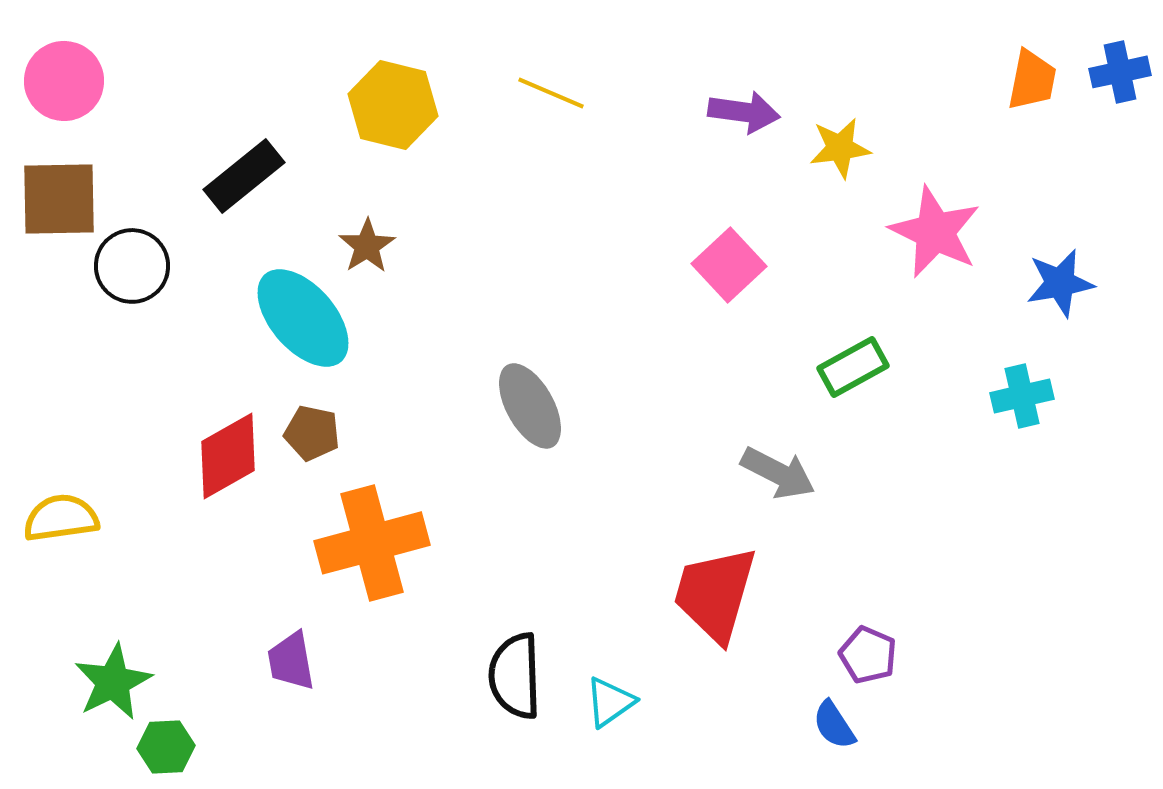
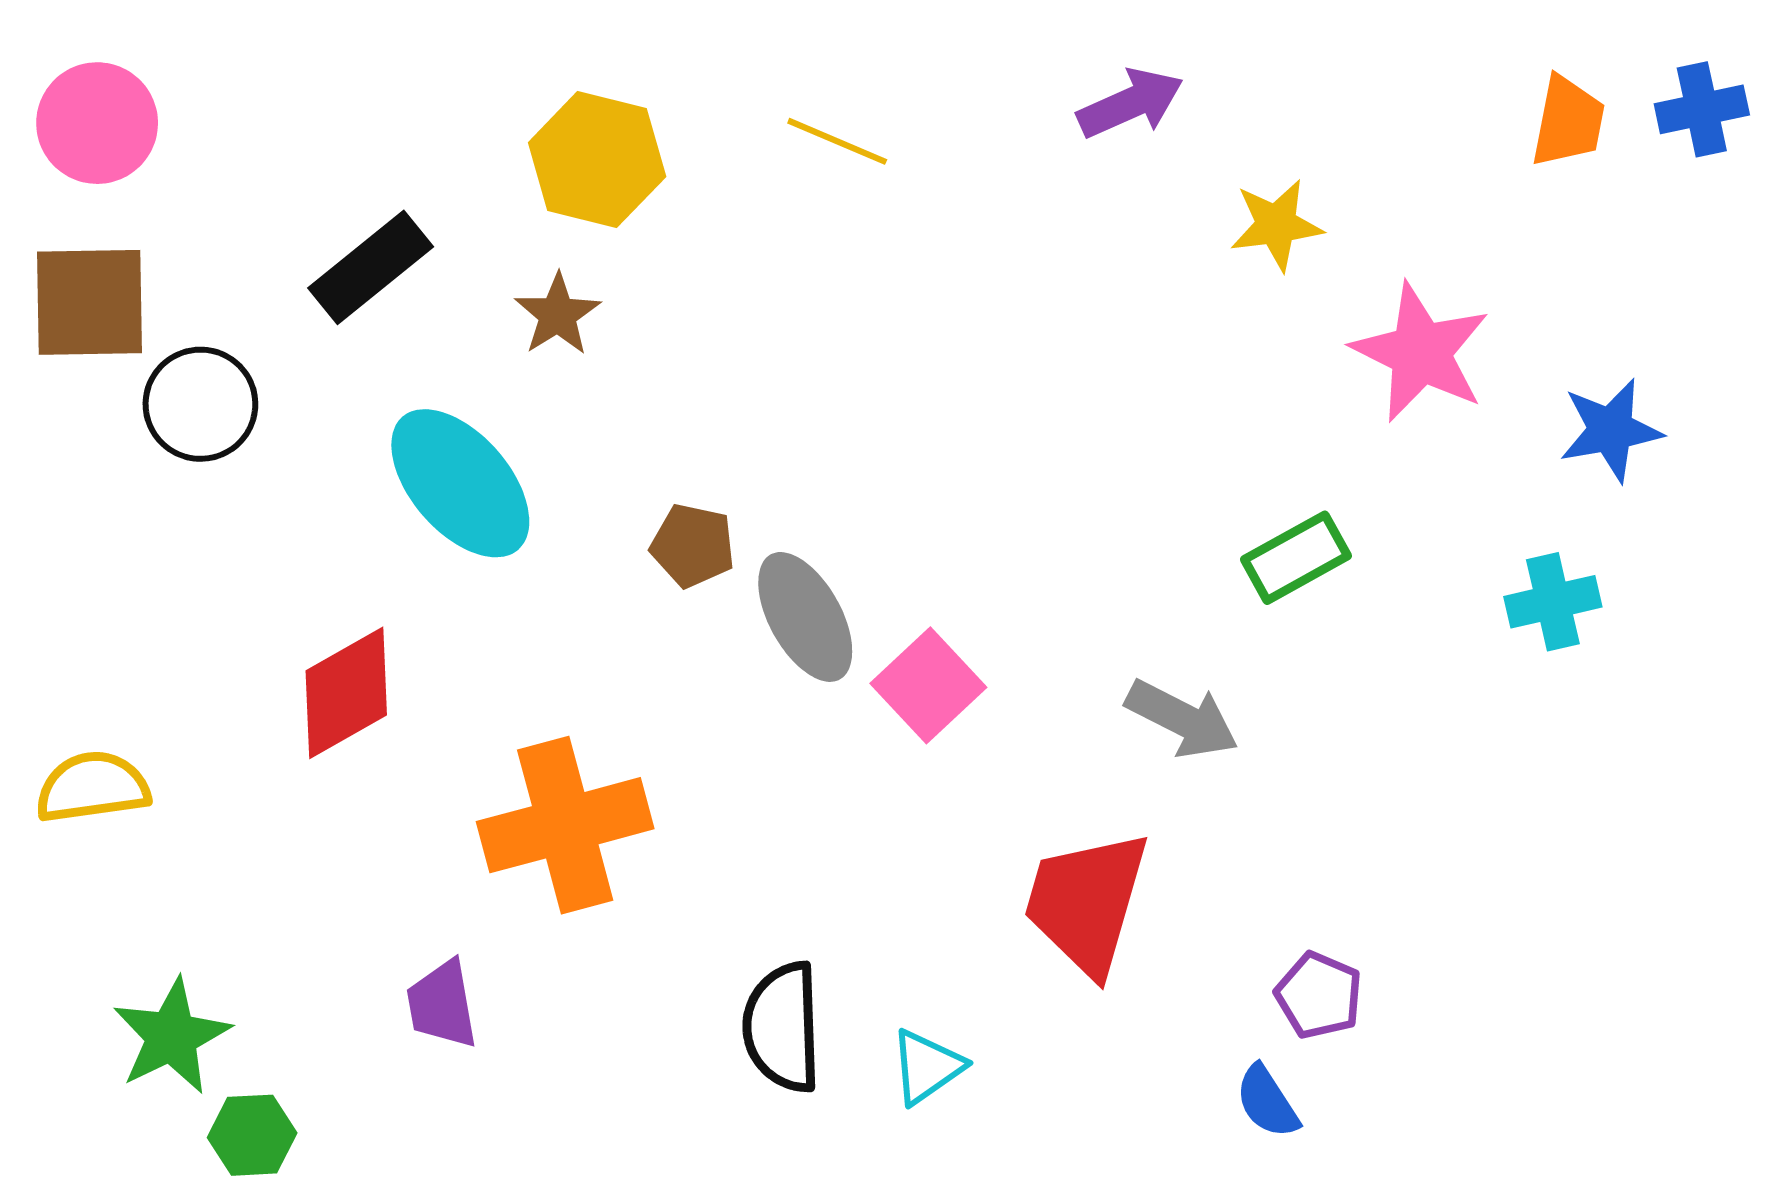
purple arrow: (744, 112) -> (1130, 103), moved, turned -32
brown star: (367, 246) -> (558, 315), moved
pink square: (729, 265) -> (928, 685), moved
brown pentagon: (312, 433) -> (693, 546), moved

